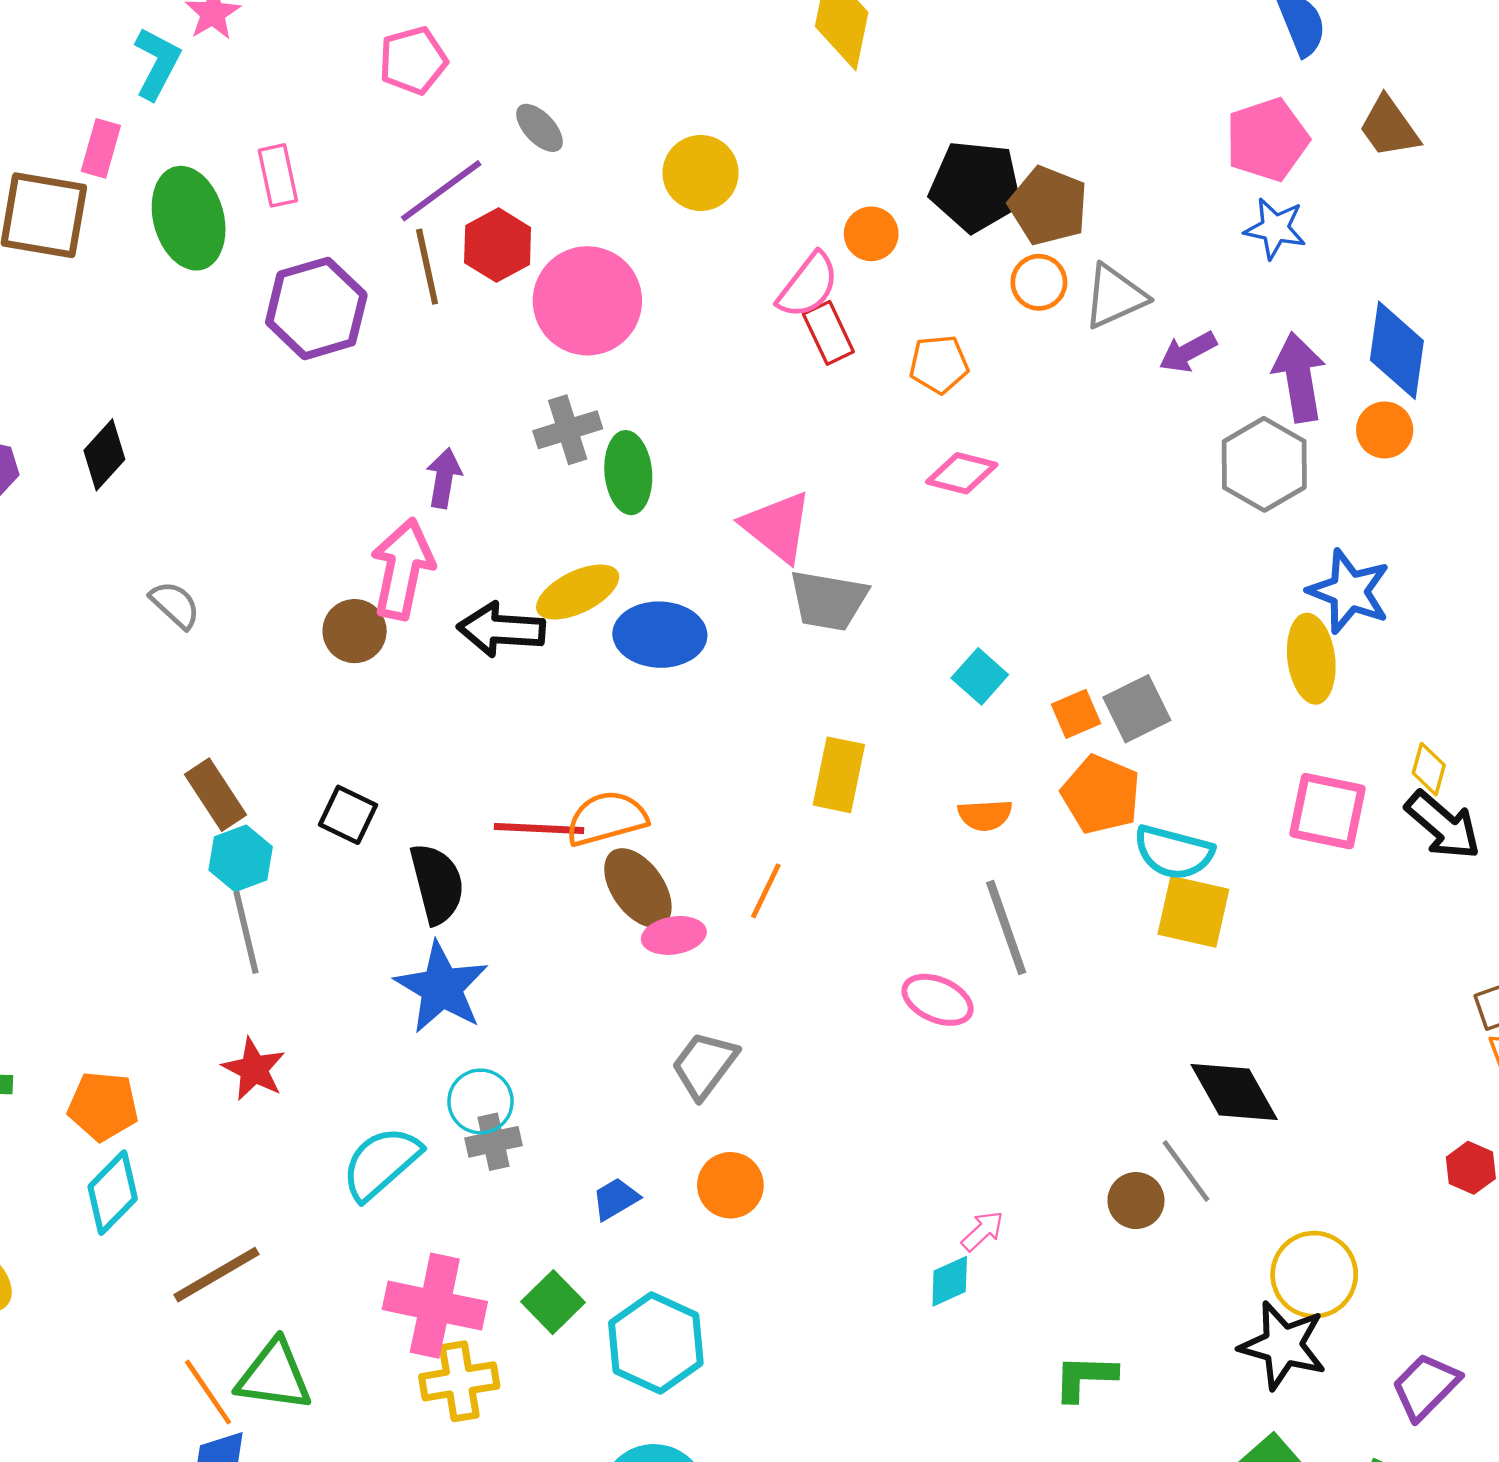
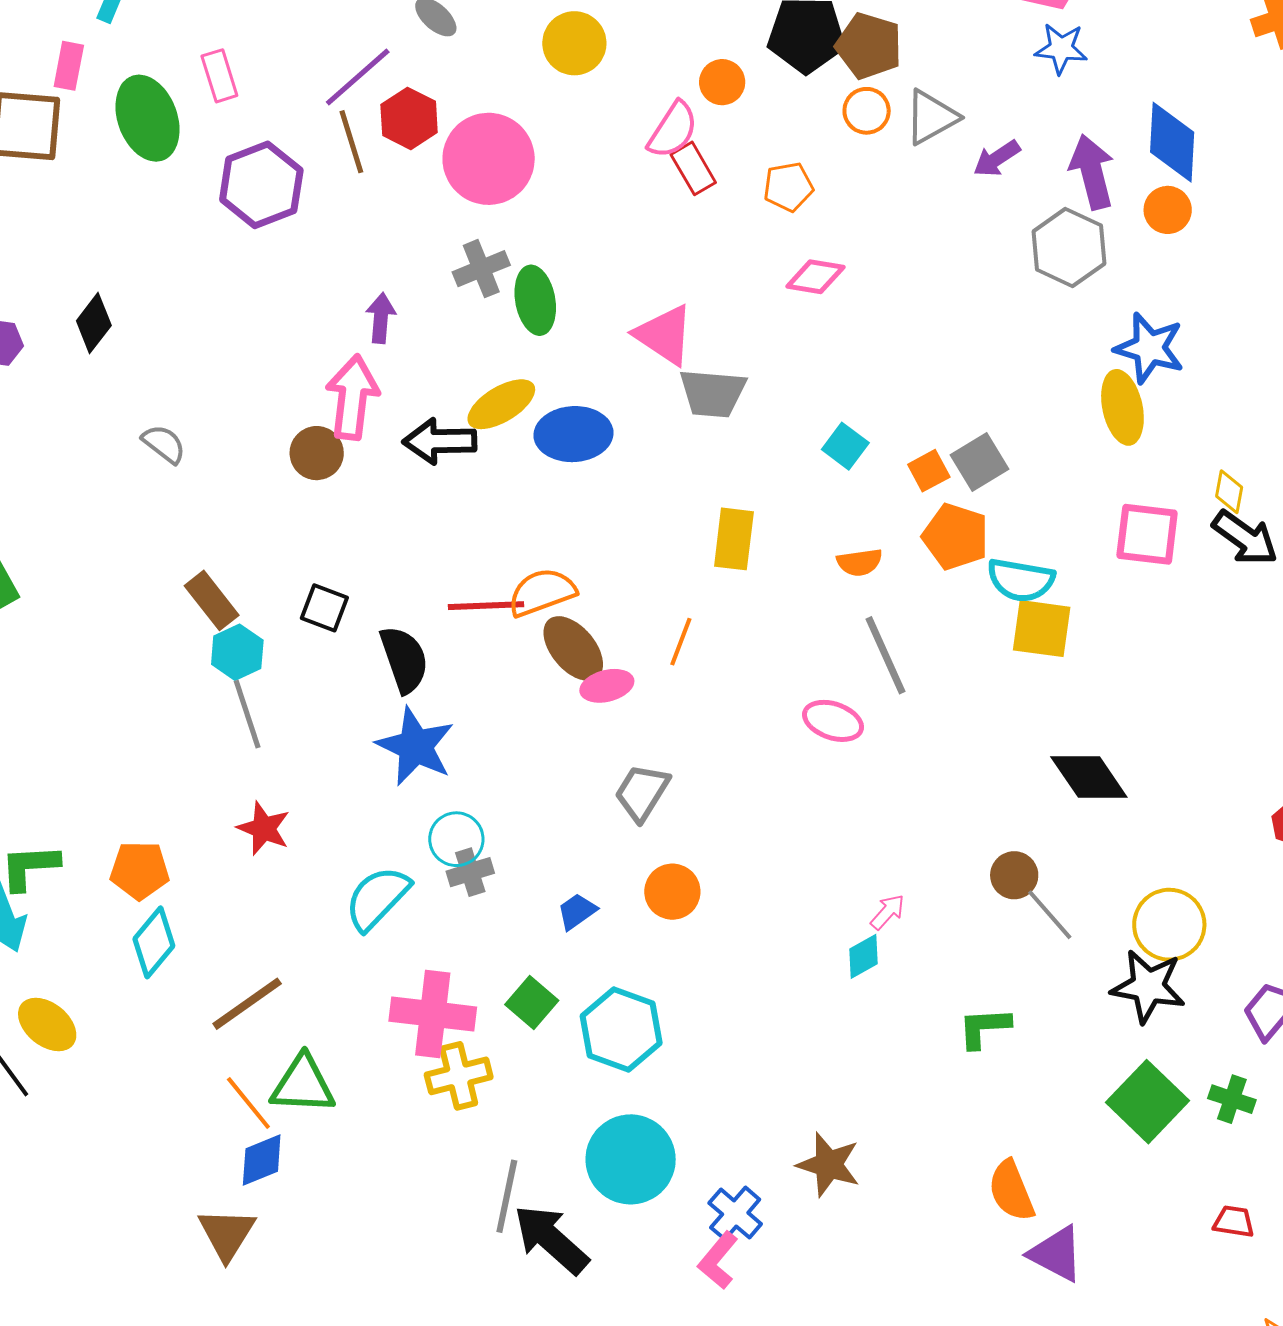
gray line: (1186, 1171) -> (1050, 915), moved

